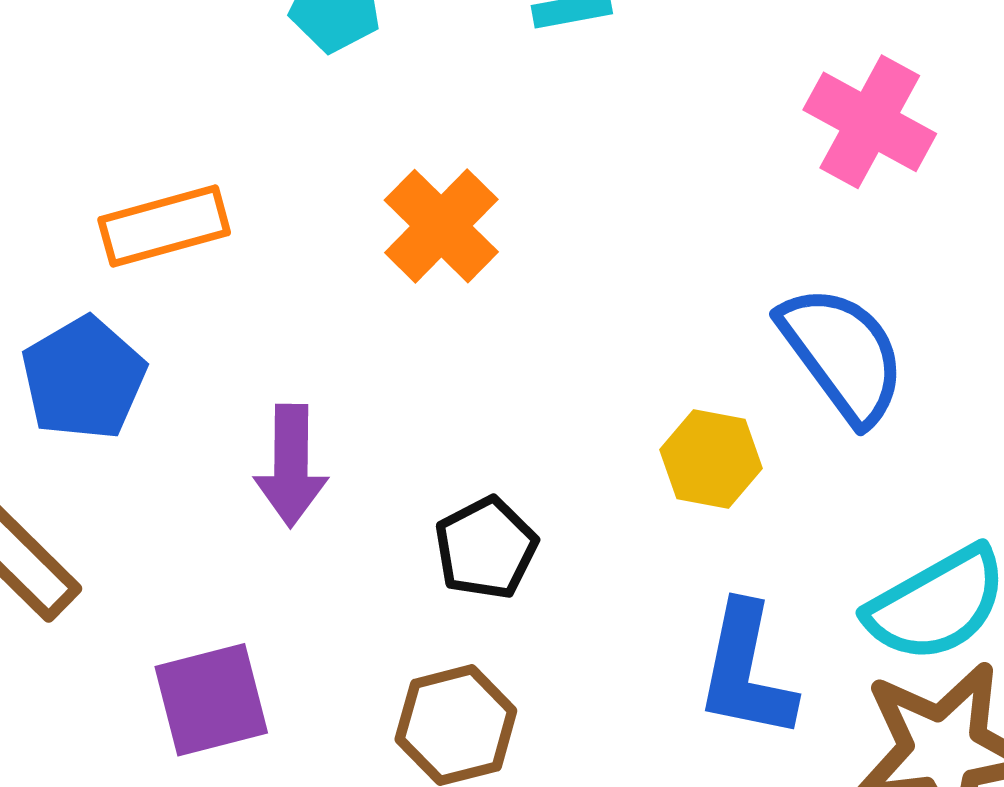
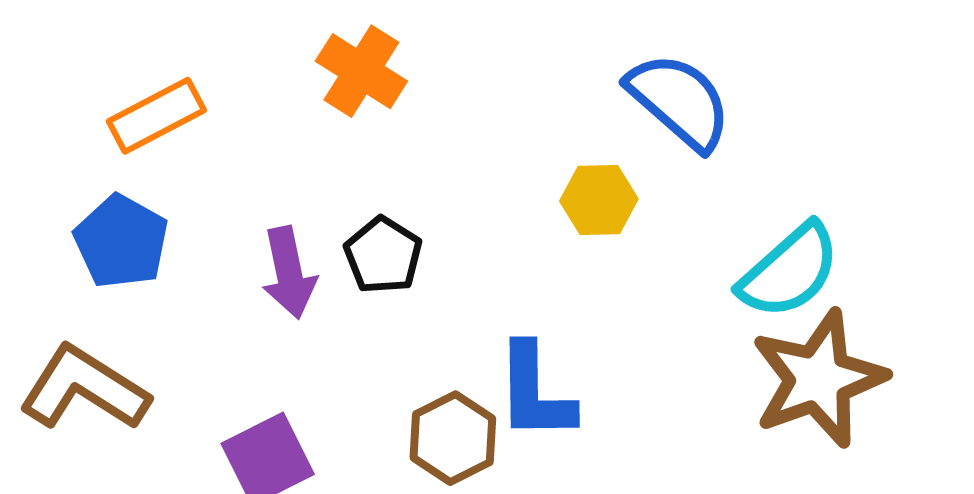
black pentagon: (486, 548) -> (383, 255), moved
blue L-shape: (746, 671) -> (535, 392), moved

